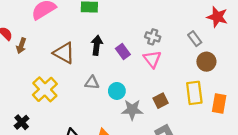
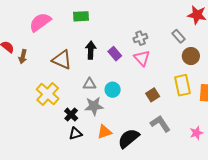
gray cross: (153, 37) -> (140, 38), turned -32
gray star: (132, 110) -> (94, 106), moved
black cross: (22, 122) -> (71, 115), moved

